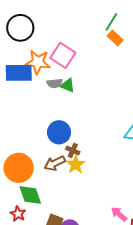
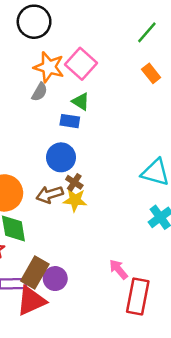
orange rectangle: (115, 38) -> (151, 73), moved
blue rectangle: (19, 73) -> (70, 121), moved, size x0.6
gray semicircle: (55, 83) -> (40, 92), moved, turned -63
yellow star: (76, 165) -> (75, 200), turned 30

